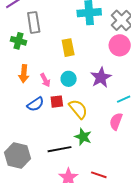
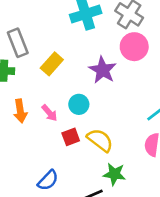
yellow rectangle: (68, 48) -> (52, 64), moved, turned 66
purple star: (101, 77) -> (103, 70), moved
blue semicircle: (35, 104) -> (48, 180), moved

